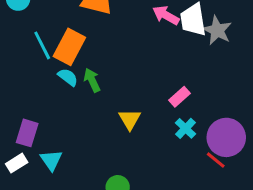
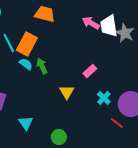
pink rectangle: (179, 97) -> (90, 71), moved
cyan triangle: (51, 160) -> (26, 123), moved
red line: (216, 160) -> (117, 123), moved

